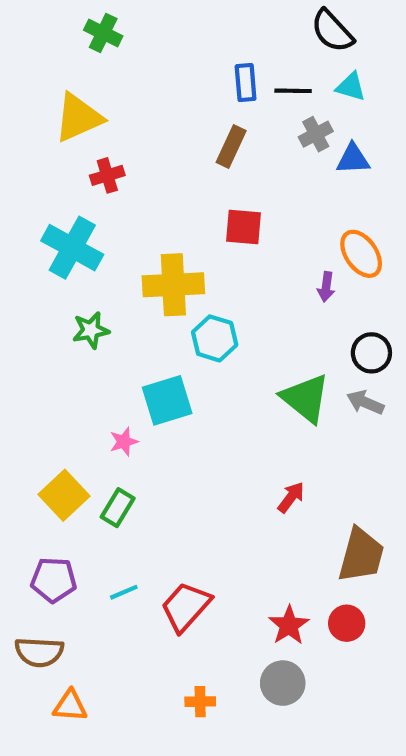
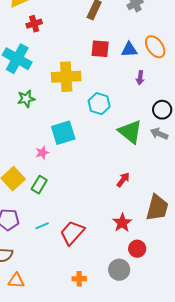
blue triangle: (353, 159) -> (129, 50), moved
orange ellipse: (361, 254) -> (155, 47), moved
cyan hexagon: (215, 338) -> (99, 104), moved
red circle: (347, 623) -> (137, 249), moved
red star: (289, 625) -> (122, 223), moved

